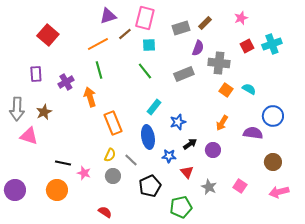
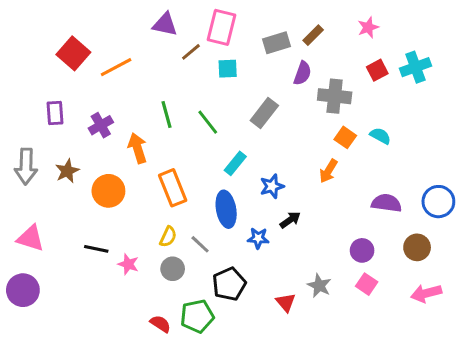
purple triangle: (108, 16) -> (165, 24), turned 30
orange line: (98, 44) -> (116, 67), moved
green line: (99, 70) -> (167, 114), moved
green line: (145, 71) -> (208, 122), moved
gray rectangle: (184, 74) -> (264, 113), moved, turned -30
blue circle: (273, 116) -> (438, 202), moved
orange arrow: (222, 123) -> (328, 171), moved
pink triangle: (29, 136) -> (31, 238), moved
purple circle: (213, 150) -> (362, 250), moved
red triangle: (187, 172) -> (286, 302), moved
orange circle: (57, 190) -> (108, 191), moved
green pentagon: (181, 207) -> (197, 316), moved

